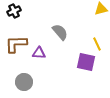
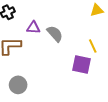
purple triangle: (39, 53) -> (33, 28), moved

